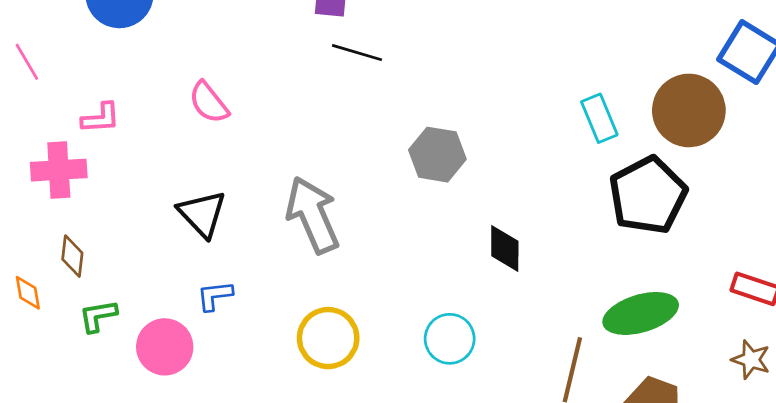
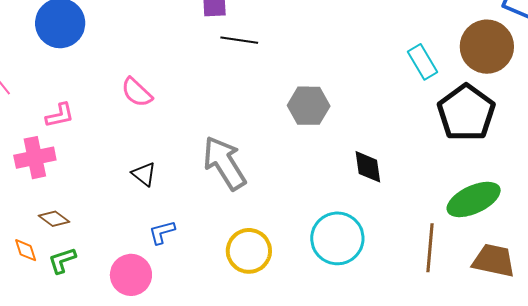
black triangle: (202, 214) -> (144, 174), size x0.7
brown diamond: (72, 256) -> (54, 219), turned -52
green L-shape: (98, 316) -> (62, 260), moved
cyan circle: (450, 339) -> (337, 238), size x1.4

